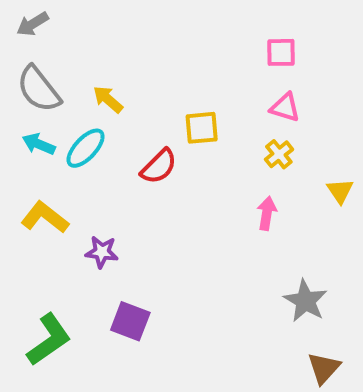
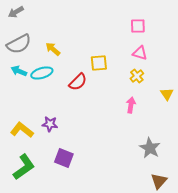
gray semicircle: (39, 89) -> (19, 44), turned -80
cyan ellipse: (86, 148) -> (42, 73), turned 30
yellow L-shape: (45, 217) -> (22, 130), moved

